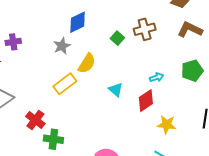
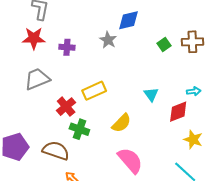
purple cross: (13, 42) -> (67, 47), moved
gray star: (62, 46) -> (108, 40), turned -30
yellow semicircle: (87, 63) -> (121, 123), moved
yellow rectangle: (65, 84) -> (94, 91), moved

